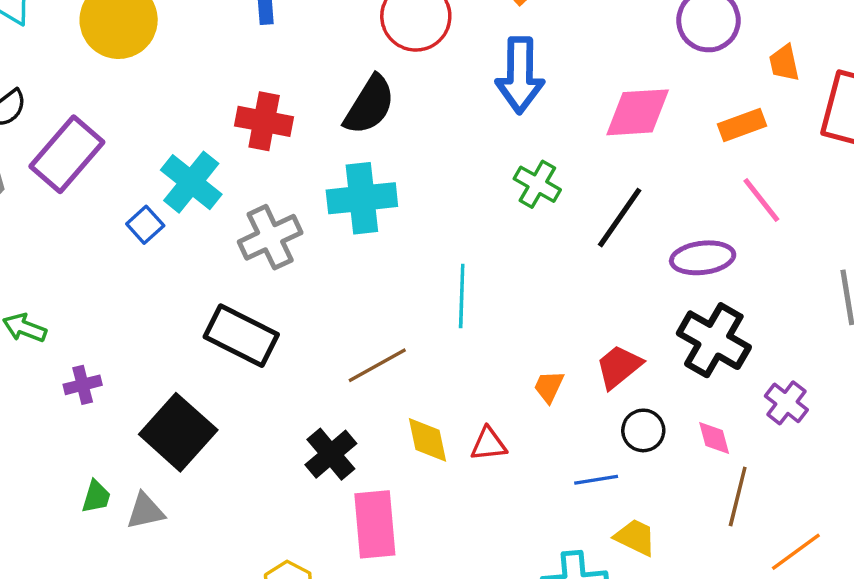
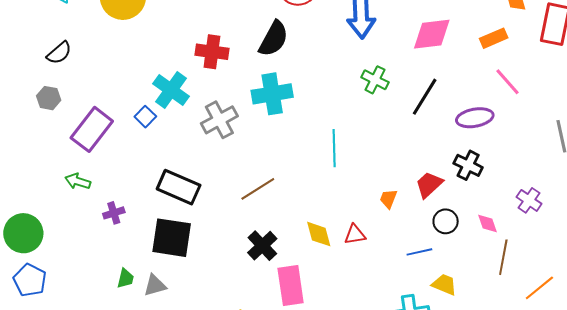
purple rectangle: (67, 154) -> (92, 129), moved
black rectangle: (241, 336) -> (179, 187), moved
black cross: (714, 340) -> (468, 165), moved, size x0.7
brown line: (377, 365) -> (258, 189), moved
black square: (178, 432) -> (172, 238), turned -30

